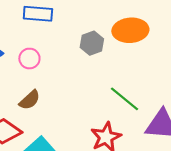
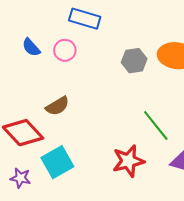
pink circle: (29, 59) -> (65, 50), moved

